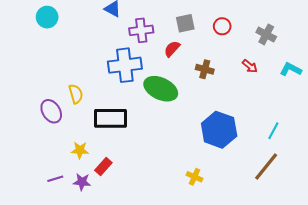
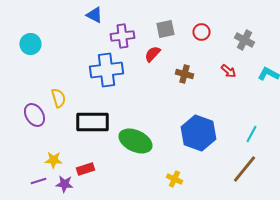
cyan circle: (47, 17) -> (30, 44), moved
green ellipse: (161, 89) -> (135, 141), moved
yellow star: (80, 150) -> (53, 160), moved
red rectangle: (103, 167) -> (85, 169), turned 30

